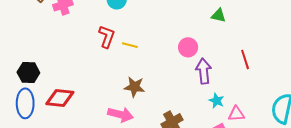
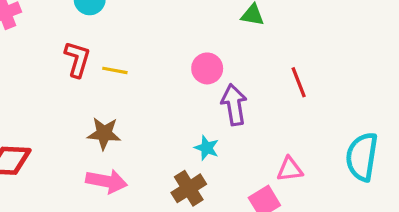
brown star: (135, 87) -> (104, 133), moved
cyan star: (217, 101) -> (207, 148), moved

